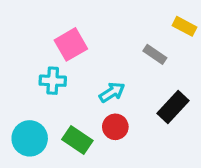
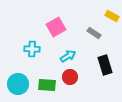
pink square: (71, 44) -> (56, 27), moved
black rectangle: (173, 107) -> (105, 65), turned -60
green rectangle: (77, 140) -> (47, 85), turned -30

